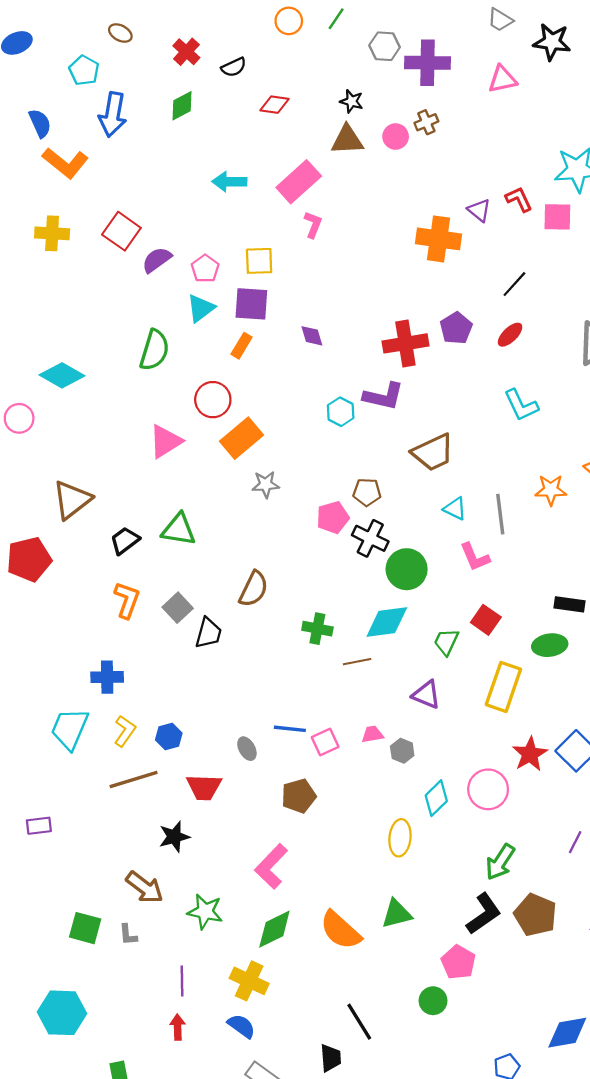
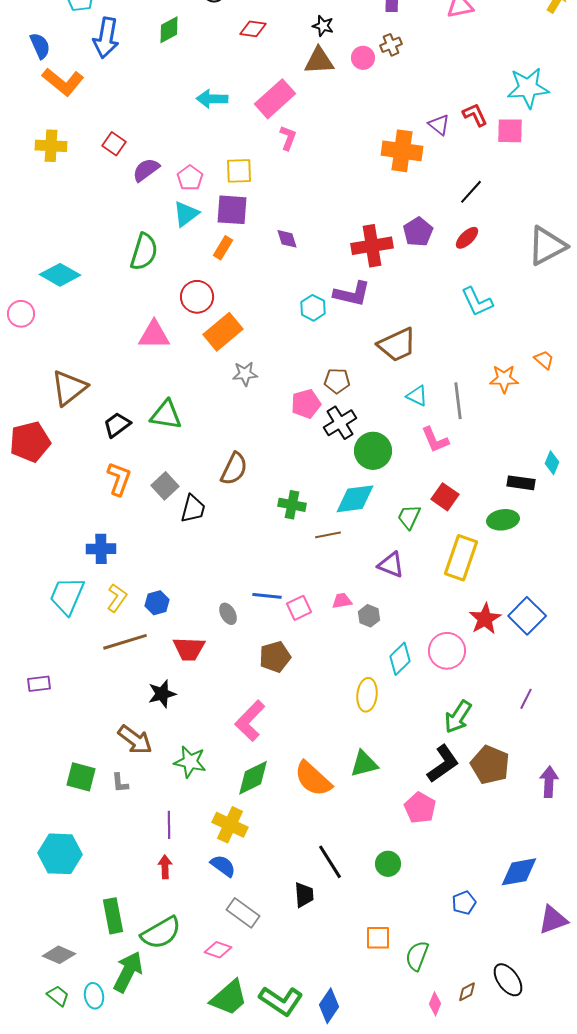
red square: (121, 231) -> (114, 144), size x0.7
pink triangle: (165, 441) -> (154, 335), turned 32
black cross: (370, 538) -> (340, 423), turned 32
green circle: (433, 1001) -> (388, 864), moved

